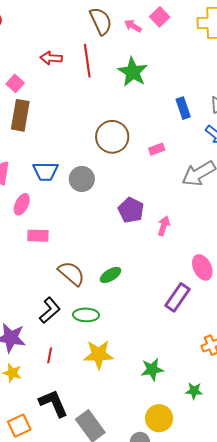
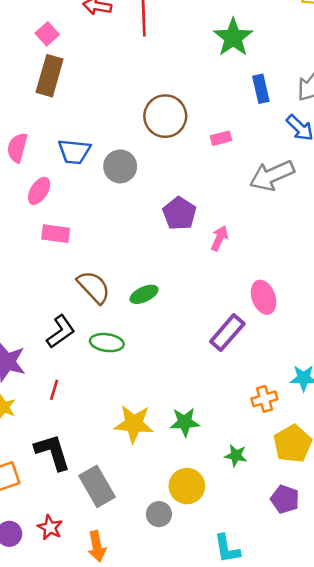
green star: (133, 72) -> (233, 37), moved
yellow star: (99, 354) -> (134, 424), moved

